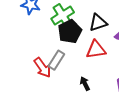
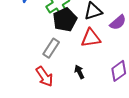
red arrow: (42, 68) -> (44, 76), moved

